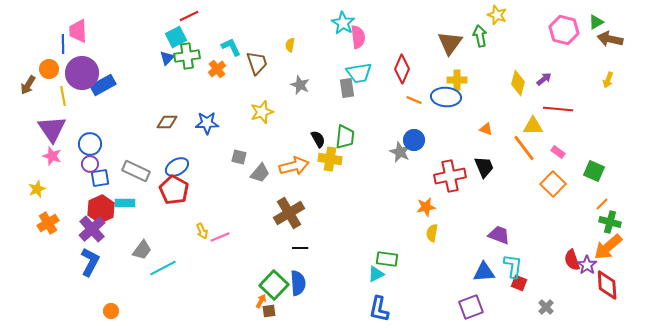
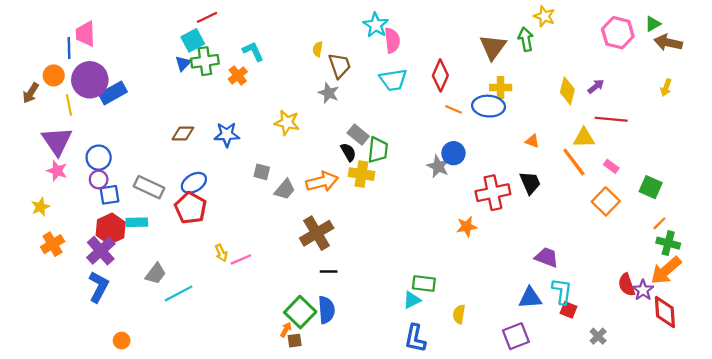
brown trapezoid: (257, 63) -> (340, 66), moved
gray rectangle: (347, 88) -> (358, 135), moved, turned -42
yellow star: (262, 112) -> (287, 123), turned 30
yellow semicircle: (432, 233) -> (459, 314), moved

